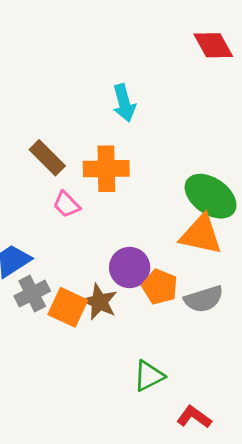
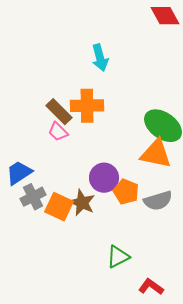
brown rectangle: (47, 158) -> (59, 112), moved

